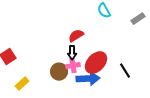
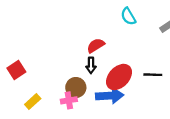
pink cross: (73, 66) -> (69, 100), moved
black line: (125, 71) -> (153, 75), moved, turned -56

